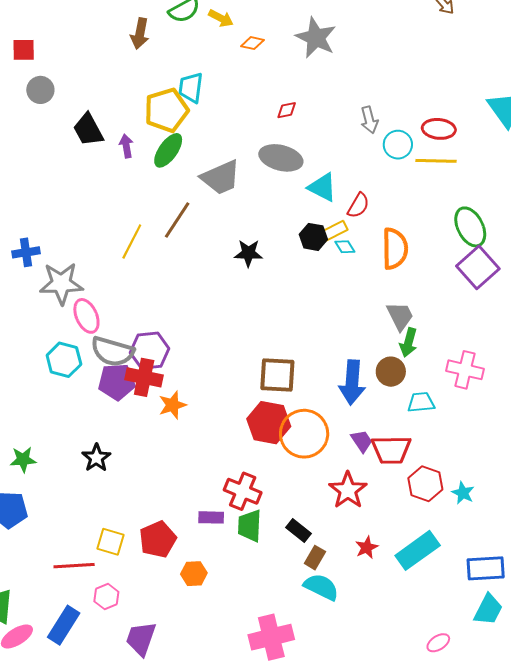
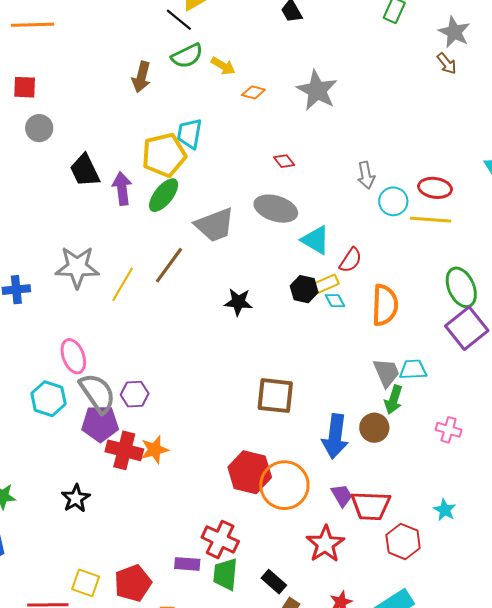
red diamond: (287, 110) -> (284, 161), turned 60
purple arrow: (126, 146) -> (122, 189), size x1.4
gray star: (61, 283) -> (77, 267), moved
purple hexagon: (150, 351) -> (135, 394), size x0.7
gray semicircle: (112, 352) -> (97, 393), turned -144
pink cross: (465, 370) -> (449, 430), size x0.7
brown square: (277, 375) -> (275, 396), moved
red cross: (144, 377) -> (124, 450), moved
cyan trapezoid: (421, 402) -> (413, 370), moved
cyan star: (463, 493) -> (445, 510), moved

